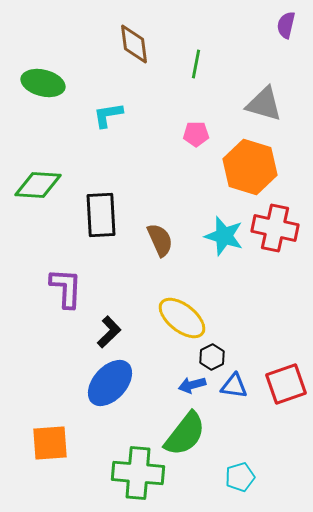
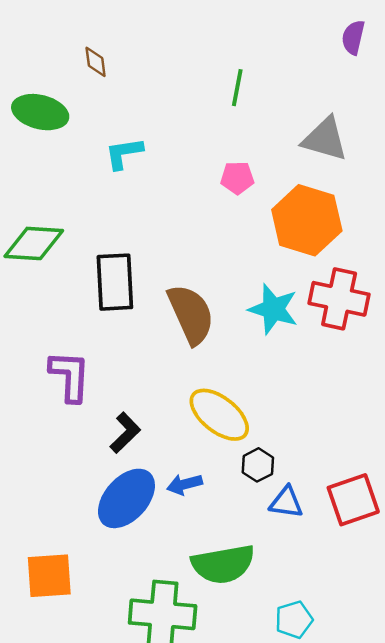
brown diamond: (134, 44) -> (96, 62), moved, size x0.6
brown semicircle: (160, 240) -> (191, 314), size x1.4
blue arrow: (192, 385) -> (184, 484), moved
green semicircle: (185, 434) -> (223, 564), turned 42

